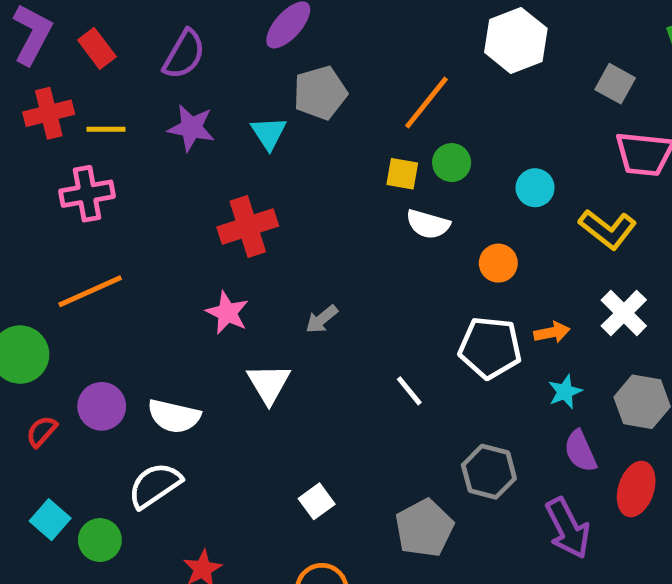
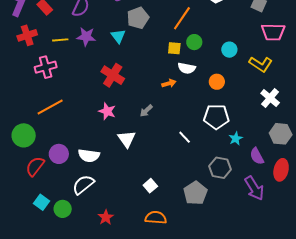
yellow line: (106, 129) -> (60, 40), moved
red cross: (248, 227) -> (113, 75), turned -35
orange arrow: (552, 332) -> (169, 83), moved
cyan star: (565, 392) -> (236, 138), moved
red semicircle: (42, 431) -> (35, 166), size x1.5

